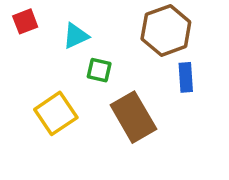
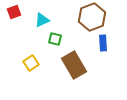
yellow square: (56, 113) -> (31, 63), size x0.7

